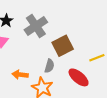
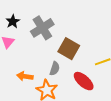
brown square: (63, 46) -> (69, 49), turned -35

